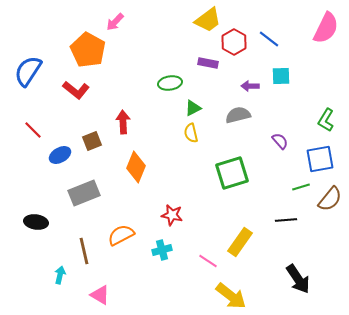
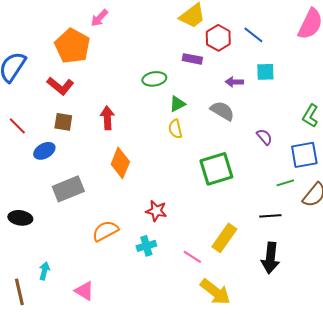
gray semicircle: (238, 115) -> (222, 111), turned 45
brown square: (92, 141) -> (63, 122), moved, turned 30
brown line: (84, 251) -> (19, 292), moved
black arrow: (298, 279) -> (270, 258), moved, turned 40

